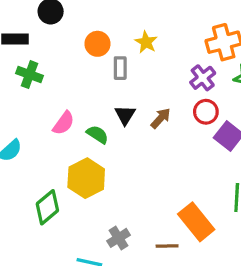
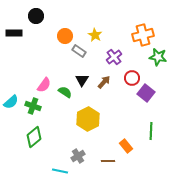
gray rectangle: (120, 68) -> (79, 51), turned -56
green cross: (30, 75) -> (33, 106), moved
purple cross: (203, 78) -> (114, 57), moved
yellow hexagon: (86, 178) -> (88, 119), moved
orange rectangle: (196, 222) -> (126, 146), size x0.6

